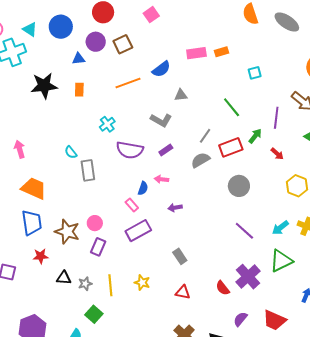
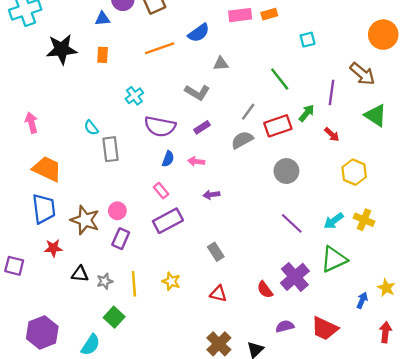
blue semicircle: (143, 188) -> (168, 159), moved
purple semicircle: (240, 319) -> (285, 326), turned 35

